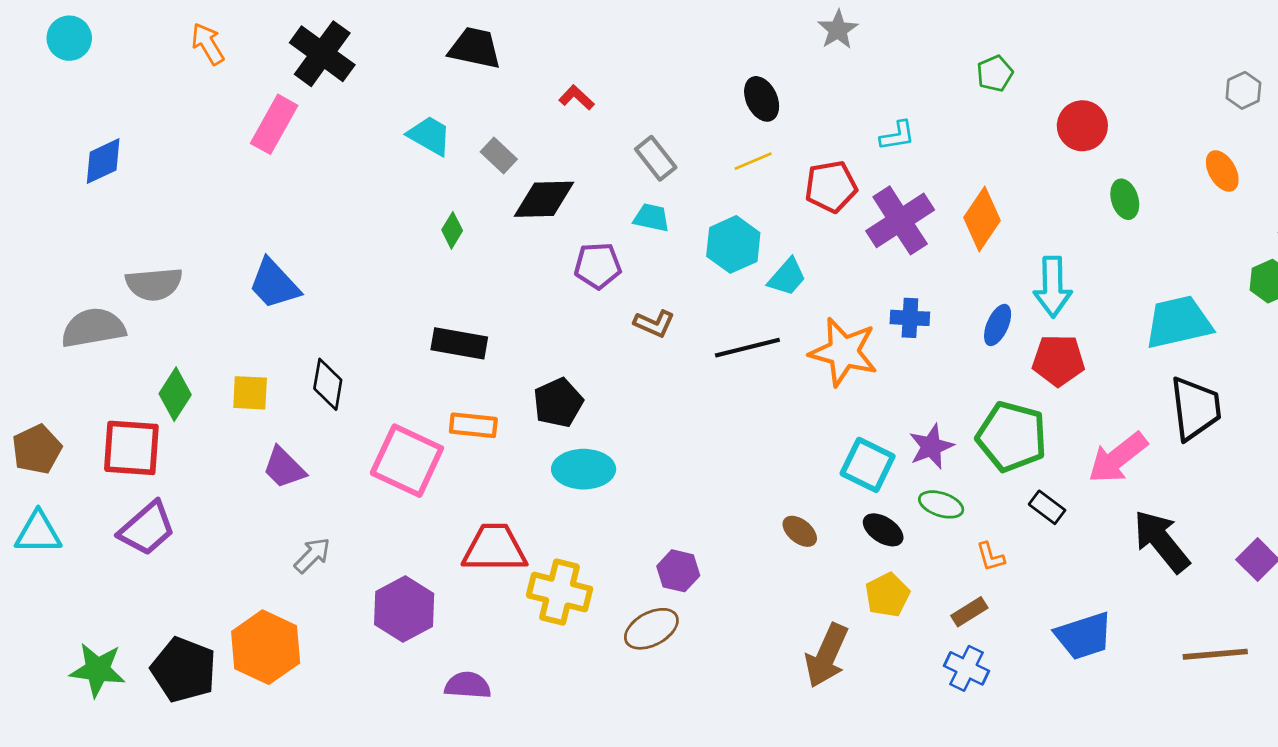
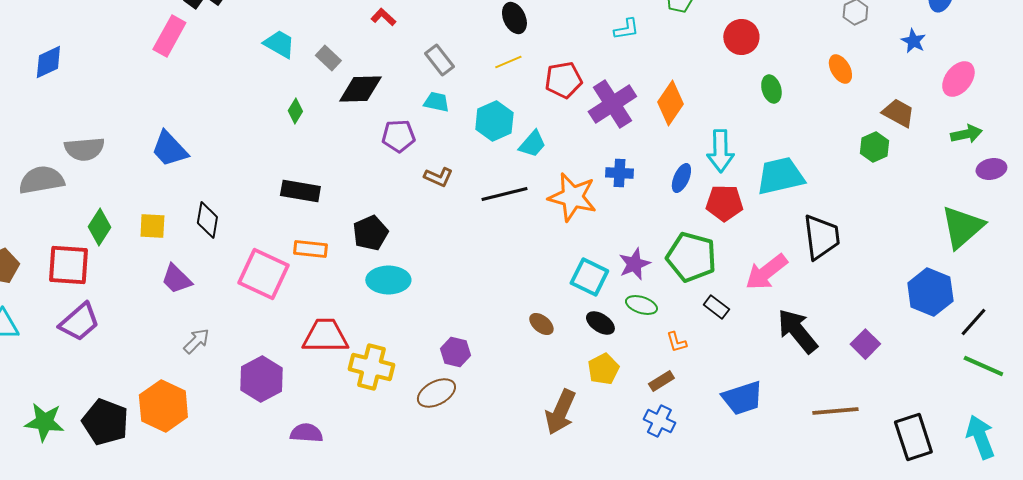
cyan L-shape: (897, 136) -> (626, 29), moved
cyan trapezoid: (1178, 322) -> (780, 176), moved

